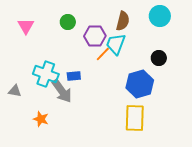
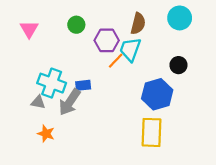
gray triangle: (15, 91) -> (38, 102), moved
gray arrow: (62, 91) -> (70, 102), turned 70

